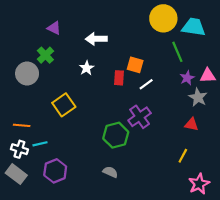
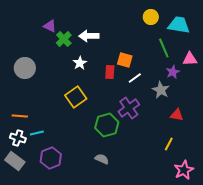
yellow circle: (163, 18) -> (151, 17), size x0.6
green cross: (45, 55) -> (64, 39), moved
pink triangle: (208, 76) -> (190, 59), moved
gray star: (198, 97) -> (161, 90), moved
yellow square: (64, 105) -> (76, 97), moved

